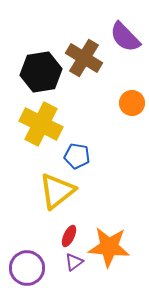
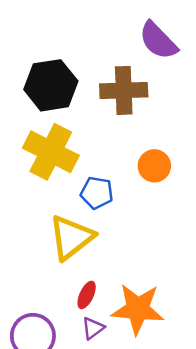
brown cross: (84, 58) -> (124, 90), moved, turned -33
orange circle: (132, 103) -> (154, 166), moved

